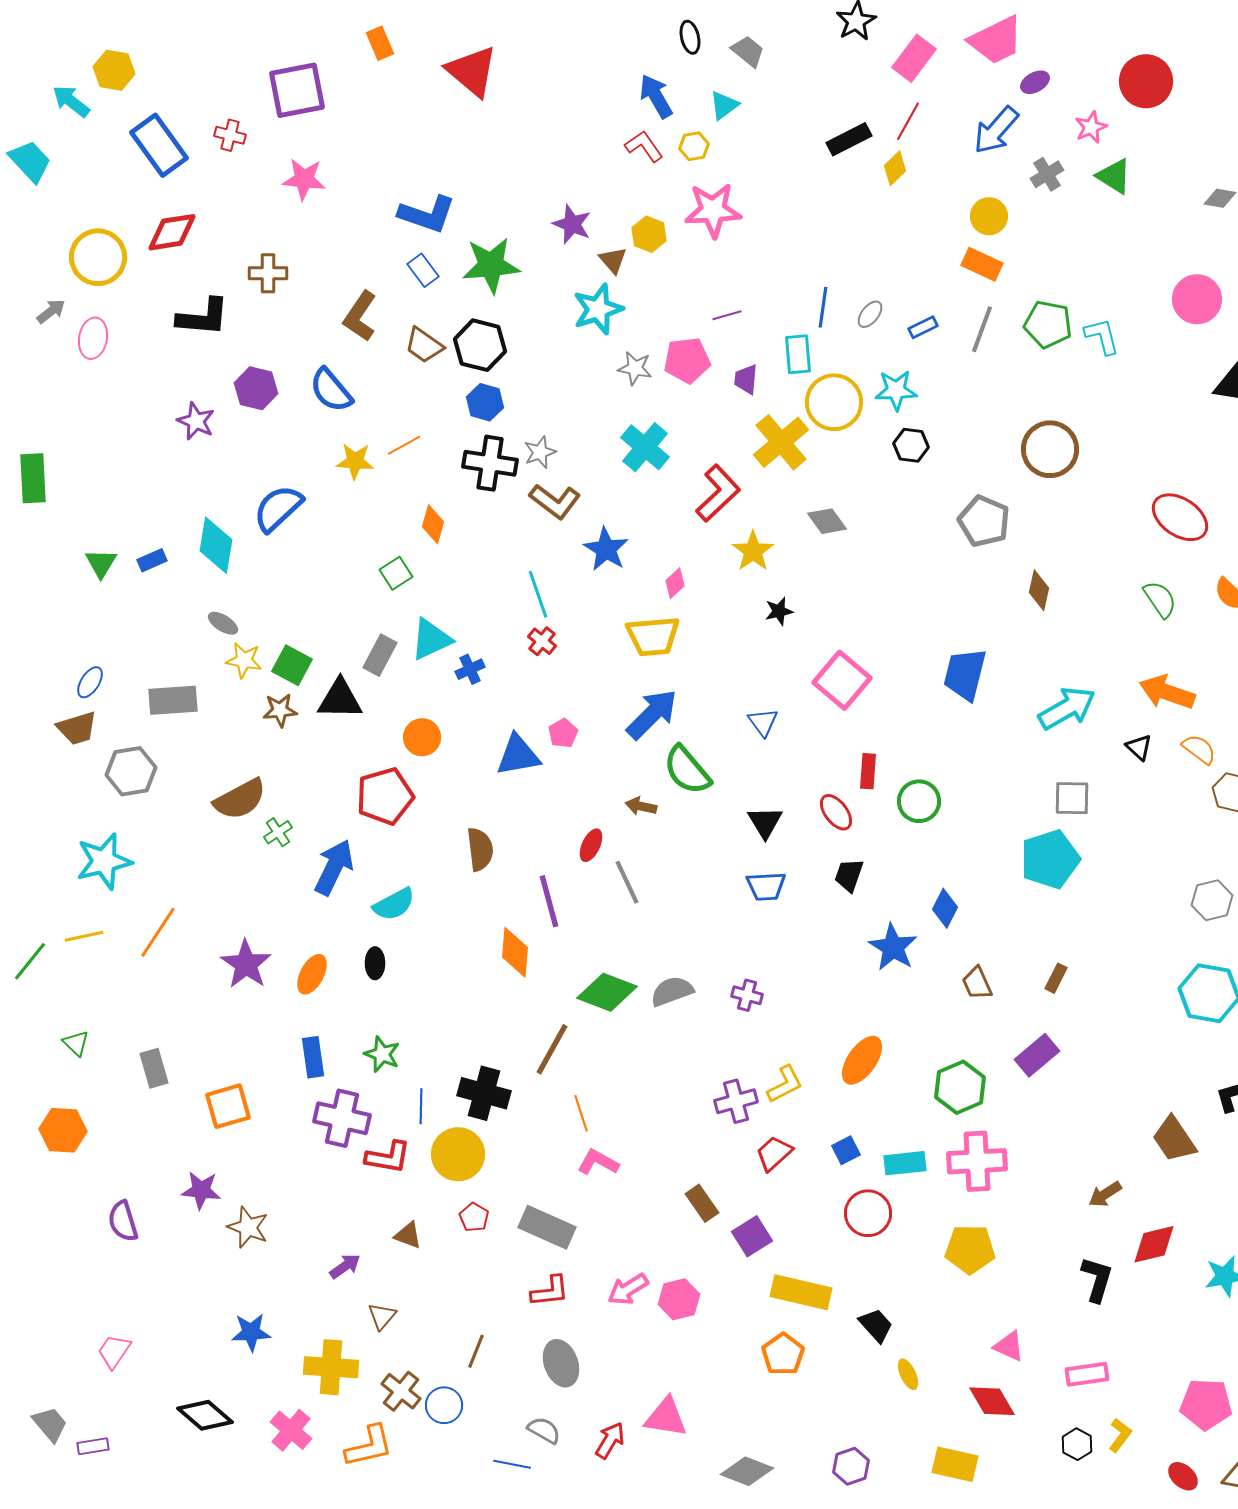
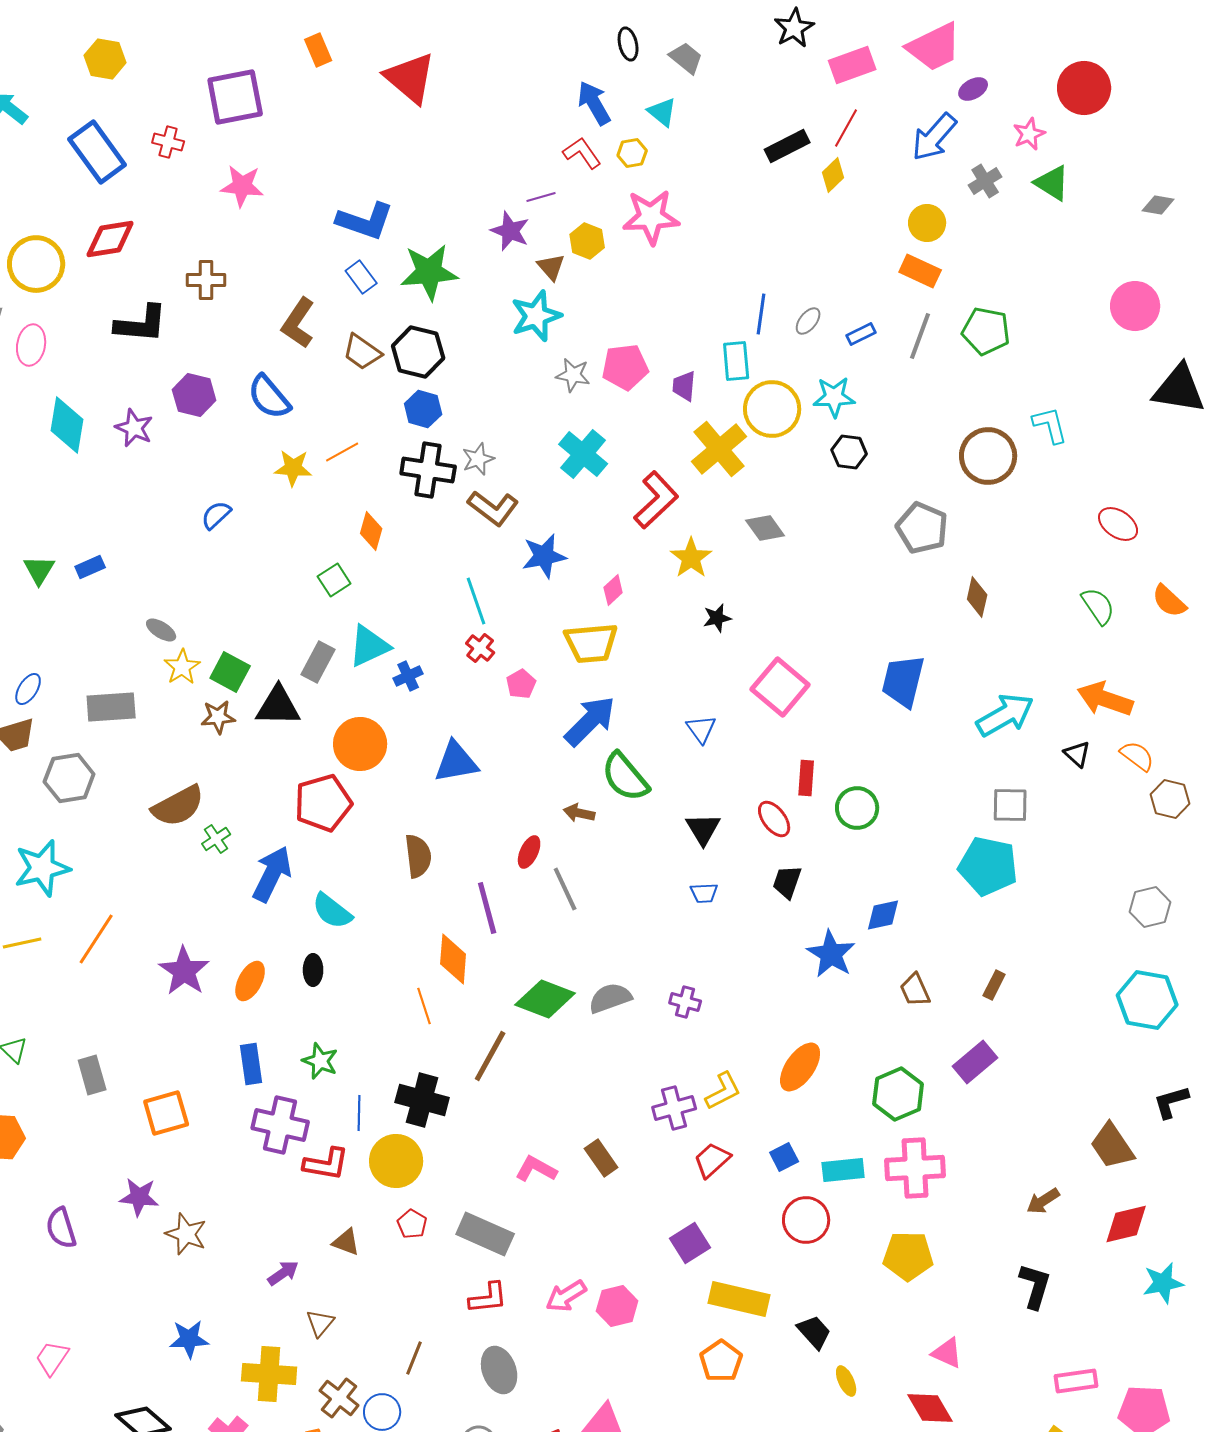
pink rectangle: (914, 58) -> (852, 65), turned 33
yellow hexagon: (114, 70) -> (105, 59), moved
cyan triangle: (724, 105) -> (662, 112), turned -44
purple line: (727, 315) -> (541, 197), moved
cyan L-shape: (1102, 336) -> (1050, 425), moved
blue semicircle: (278, 508) -> (216, 515), size x0.6
red ellipse: (1180, 517) -> (1118, 524), size x0.7
cyan diamond: (216, 545) -> (67, 425), moved
blue star: (606, 549) -> (544, 556), turned 30
yellow star: (244, 660) -> (182, 667), turned 30
pink pentagon: (563, 733) -> (521, 684), moved
orange circle: (422, 737) -> (360, 744), size x1.4
cyan pentagon: (1050, 859) -> (988, 866), turned 30
blue trapezoid: (766, 886) -> (704, 893), size x0.7
cyan semicircle: (394, 904) -> (332, 911), turned 66
blue diamond: (945, 908) -> (883, 915), turned 51
orange line: (581, 1113) -> (424, 1006), moved
brown rectangle: (702, 1203) -> (601, 1158), moved
red diamond: (1154, 1244) -> (1126, 1224), moved
pink rectangle: (1087, 1374) -> (1076, 1381), moved

